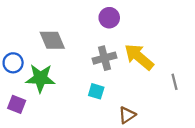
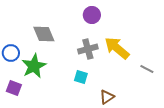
green star: (40, 78) -> (34, 66), turned -30
gray line: (175, 82) -> (147, 69), turned -48

